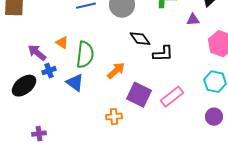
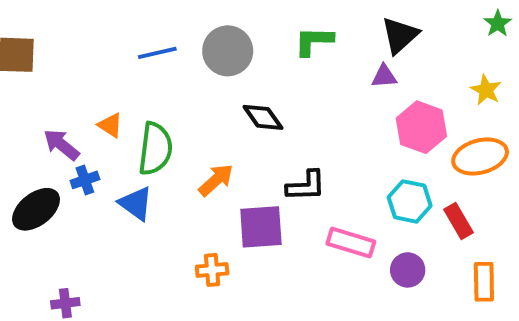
purple triangle: (193, 20) -> (384, 76), moved
black L-shape: (163, 54) -> (306, 186), moved
purple square: (139, 95) -> (261, 227), turned -30
pink rectangle: (172, 97) -> (351, 243), moved, turned 55

